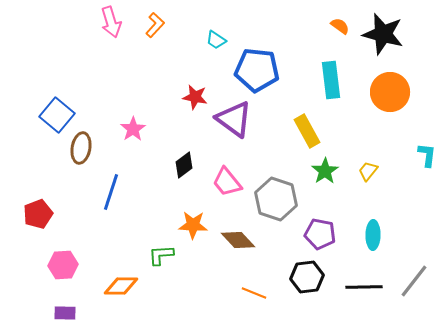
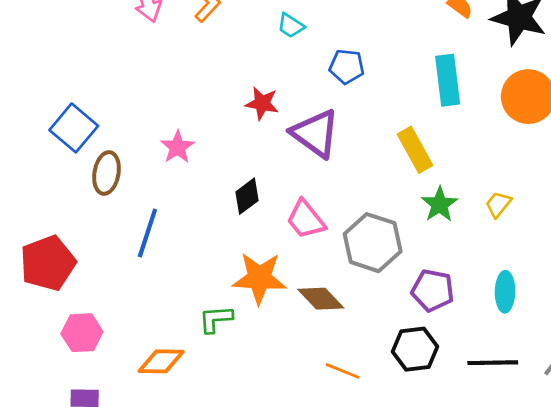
blue pentagon: (257, 70) -> (347, 67), size x0.6
red pentagon: (38, 214) -> (48, 263), size x1.4
orange star: (193, 225) -> (259, 278), size x1.4

